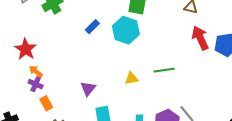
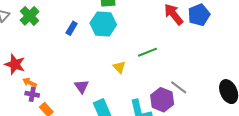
yellow triangle: (131, 78) -> (119, 67), turned -48

